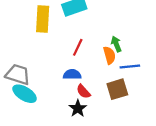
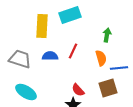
green arrow: (116, 44) -> (107, 35), moved, turned 32
gray trapezoid: (18, 74) -> (20, 59), moved
blue semicircle: (72, 74) -> (50, 56), moved

